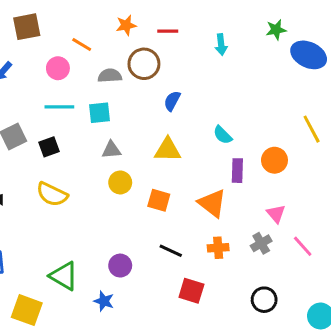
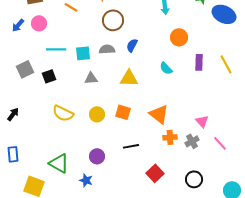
pink circle: (58, 68) -> (39, 23), moved
gray semicircle: (110, 76) -> (107, 49), moved
orange circle: (274, 160) -> (179, 37), moved
purple rectangle: (237, 171) -> (199, 62), moved
yellow circle: (120, 182) -> (97, 114), moved
yellow semicircle: (52, 194) -> (63, 113), moved
orange cross: (218, 248) -> (170, 137), moved
black line: (171, 251) -> (131, 146), turned -35
red square: (191, 291) -> (155, 173), moved, turned 30

